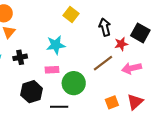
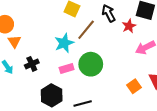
brown line: (103, 63) -> (86, 30), moved
green circle: (74, 83) -> (91, 64), moved

